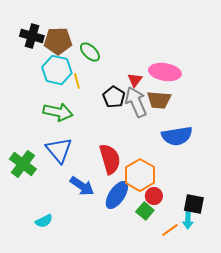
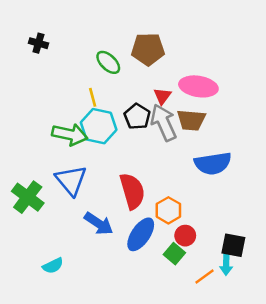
black cross: (32, 36) -> (38, 43), size x0.7
brown pentagon: (58, 41) -> (148, 49), moved
cyan hexagon: (57, 70) -> (99, 126), moved
orange hexagon: (140, 175) -> (168, 210), size x0.7

